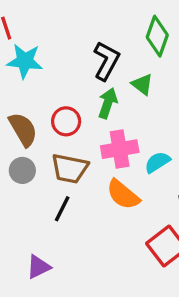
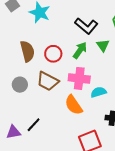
black L-shape: (106, 61) -> (86, 26), turned 85
gray circle: (22, 170) -> (20, 85), moved
black line: (62, 209) -> (34, 125), moved

